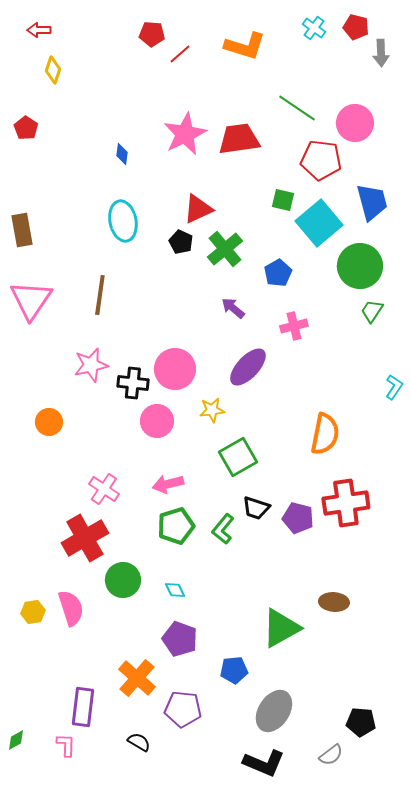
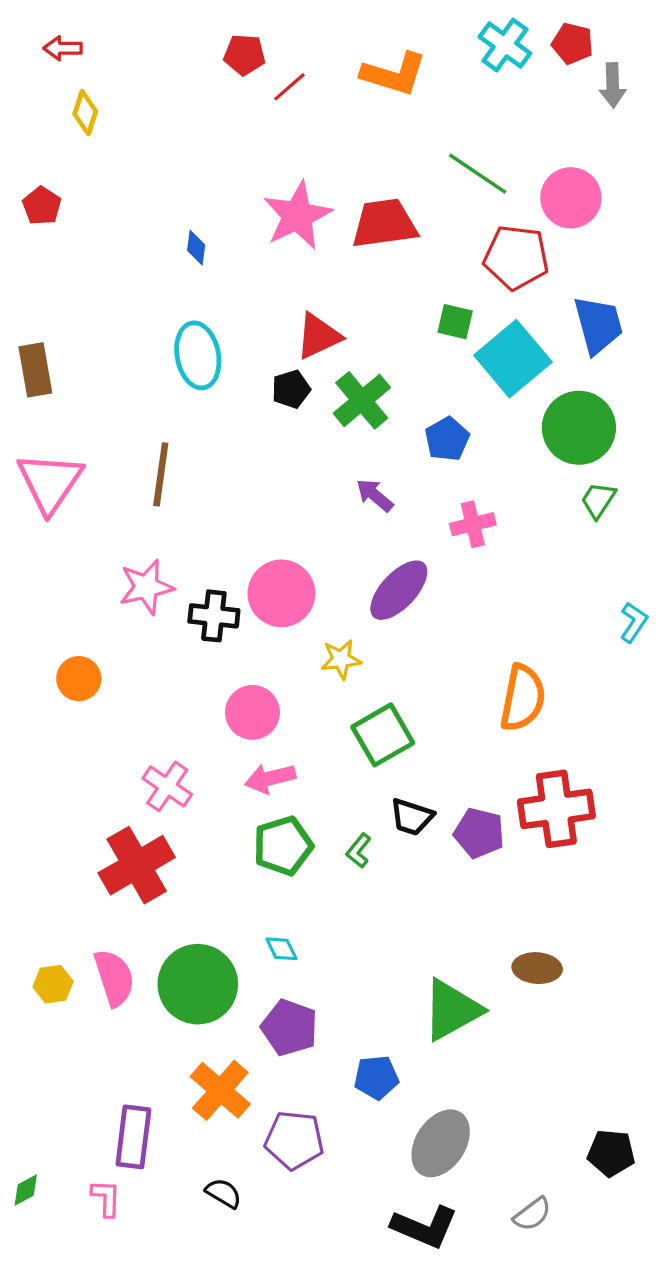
cyan cross: (314, 28) -> (505, 45), size x1.4
black pentagon: (181, 242) -> (291, 389), turned 30
pink circle: (157, 421) -> (252, 712), moved
green L-shape: (223, 529) -> (359, 851), size x0.7
green circle: (123, 580) -> (198, 984), moved, size x1.4
black pentagon: (361, 722) -> (611, 1153), moved

